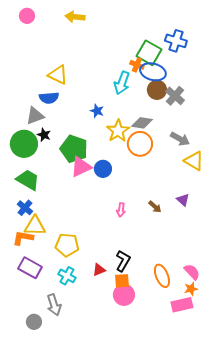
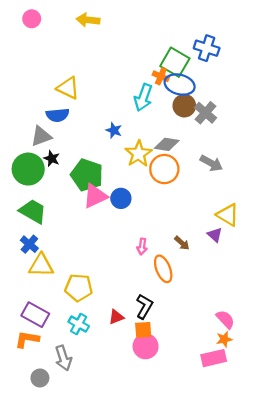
yellow triangle: (194, 161) -> (228, 215), moved
orange L-shape: (23, 238) -> (27, 339), moved
orange ellipse: (162, 276) -> (163, 269), moved

